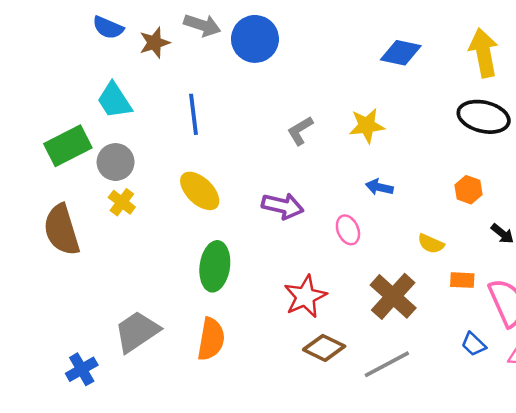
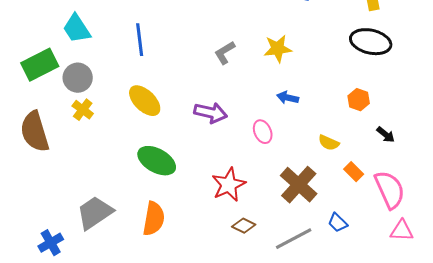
green ellipse: (215, 266) -> (157, 161), turned -69
orange rectangle: (462, 280) -> (354, 172), turned 42
blue trapezoid: (474, 344) -> (338, 223), moved
brown diamond: (324, 348) -> (244, 226), size x0.7

